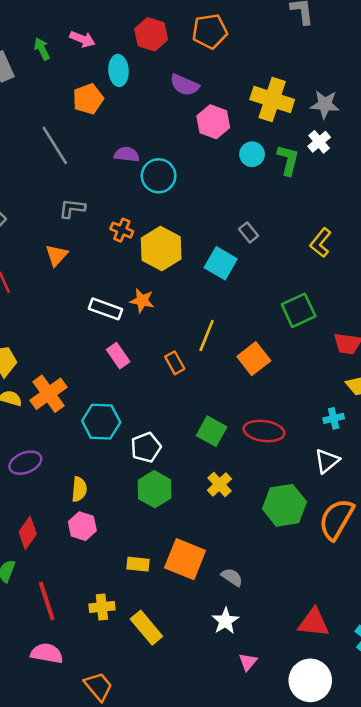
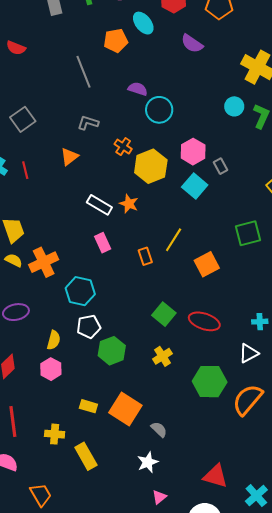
cyan ellipse: (119, 70) -> (143, 23), turned -45
pink hexagon: (213, 122) -> (193, 152), moved
white pentagon: (146, 447) -> (89, 327), moved

